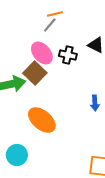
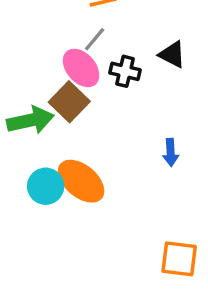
gray line: (50, 25) -> (95, 39), moved
cyan circle: (17, 155) -> (46, 186), moved

